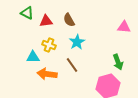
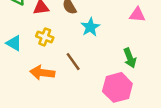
cyan star: (77, 42) -> (90, 27), moved
cyan triangle: (33, 57) -> (14, 43), moved, turned 32

